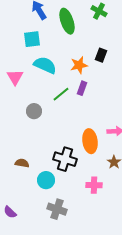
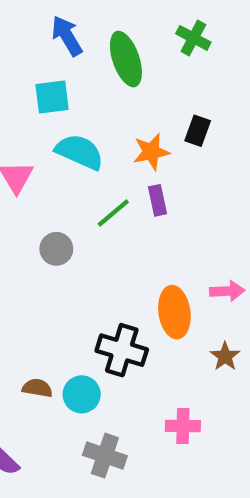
purple rectangle: (82, 88) -> (158, 200), turned -32
brown semicircle: (22, 163) -> (37, 388), moved
pink cross: (94, 185) -> (183, 426), moved

